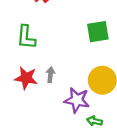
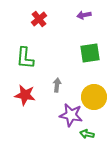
gray arrow: (50, 75) -> (57, 85), moved

